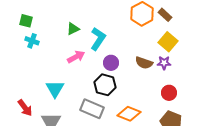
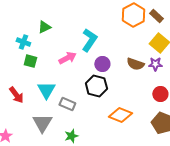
green square: (26, 21) -> (30, 61), moved
green triangle: (73, 29) -> (44, 27), moved
red arrow: (25, 108) -> (16, 95), moved
gray rectangle: (92, 109) -> (67, 104), moved, size x0.7

